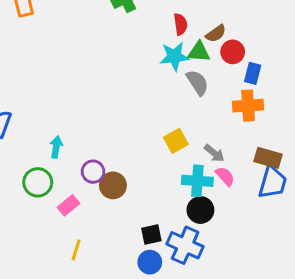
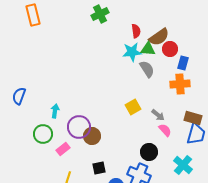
brown semicircle: (216, 33) -> (159, 37), size x1.5
purple circle: (93, 172) -> (79, 127), size x1.5
cyan cross: (197, 181) -> (183, 165), moved, turned 36
black square: (151, 235) -> (99, 168), moved

